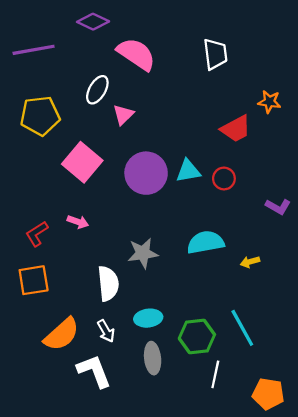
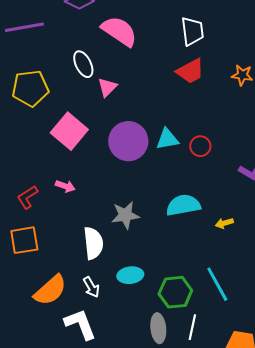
white ellipse: (97, 90) -> (83, 64), turned -56
red trapezoid: (236, 129) -> (190, 71), moved
gray ellipse: (153, 358) -> (158, 328), moved

